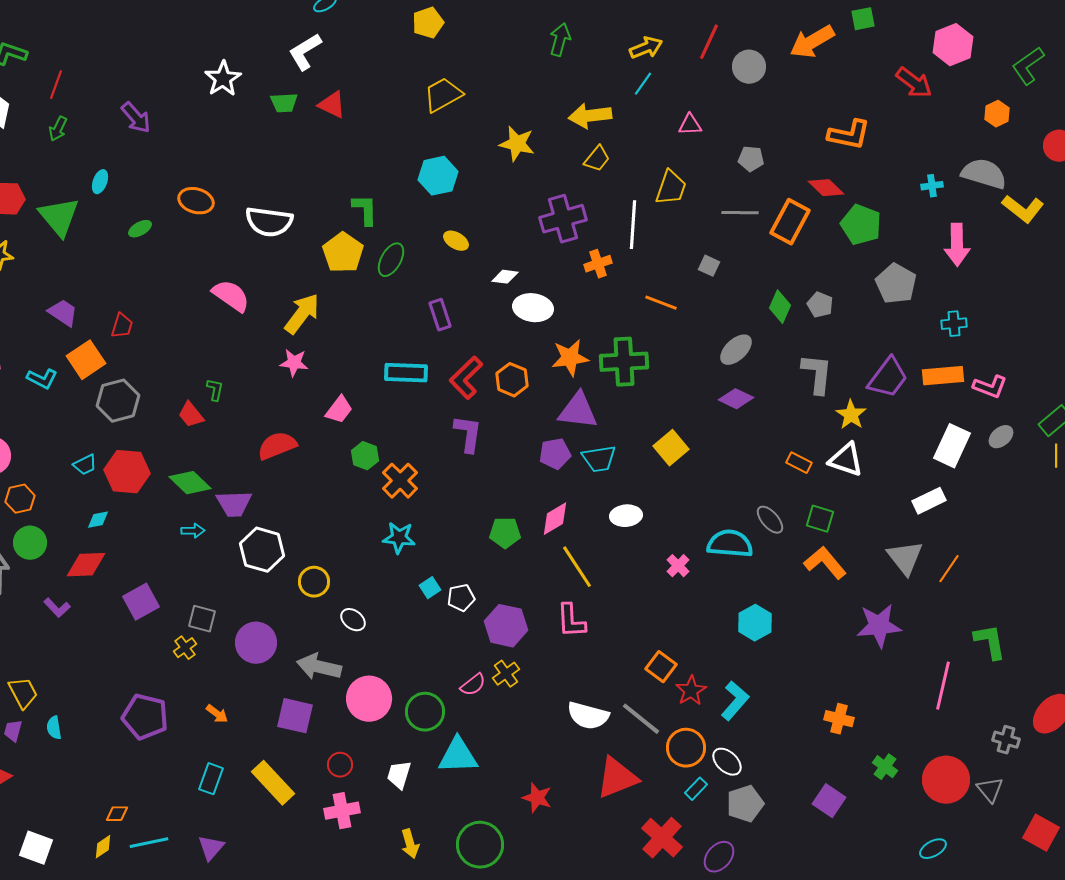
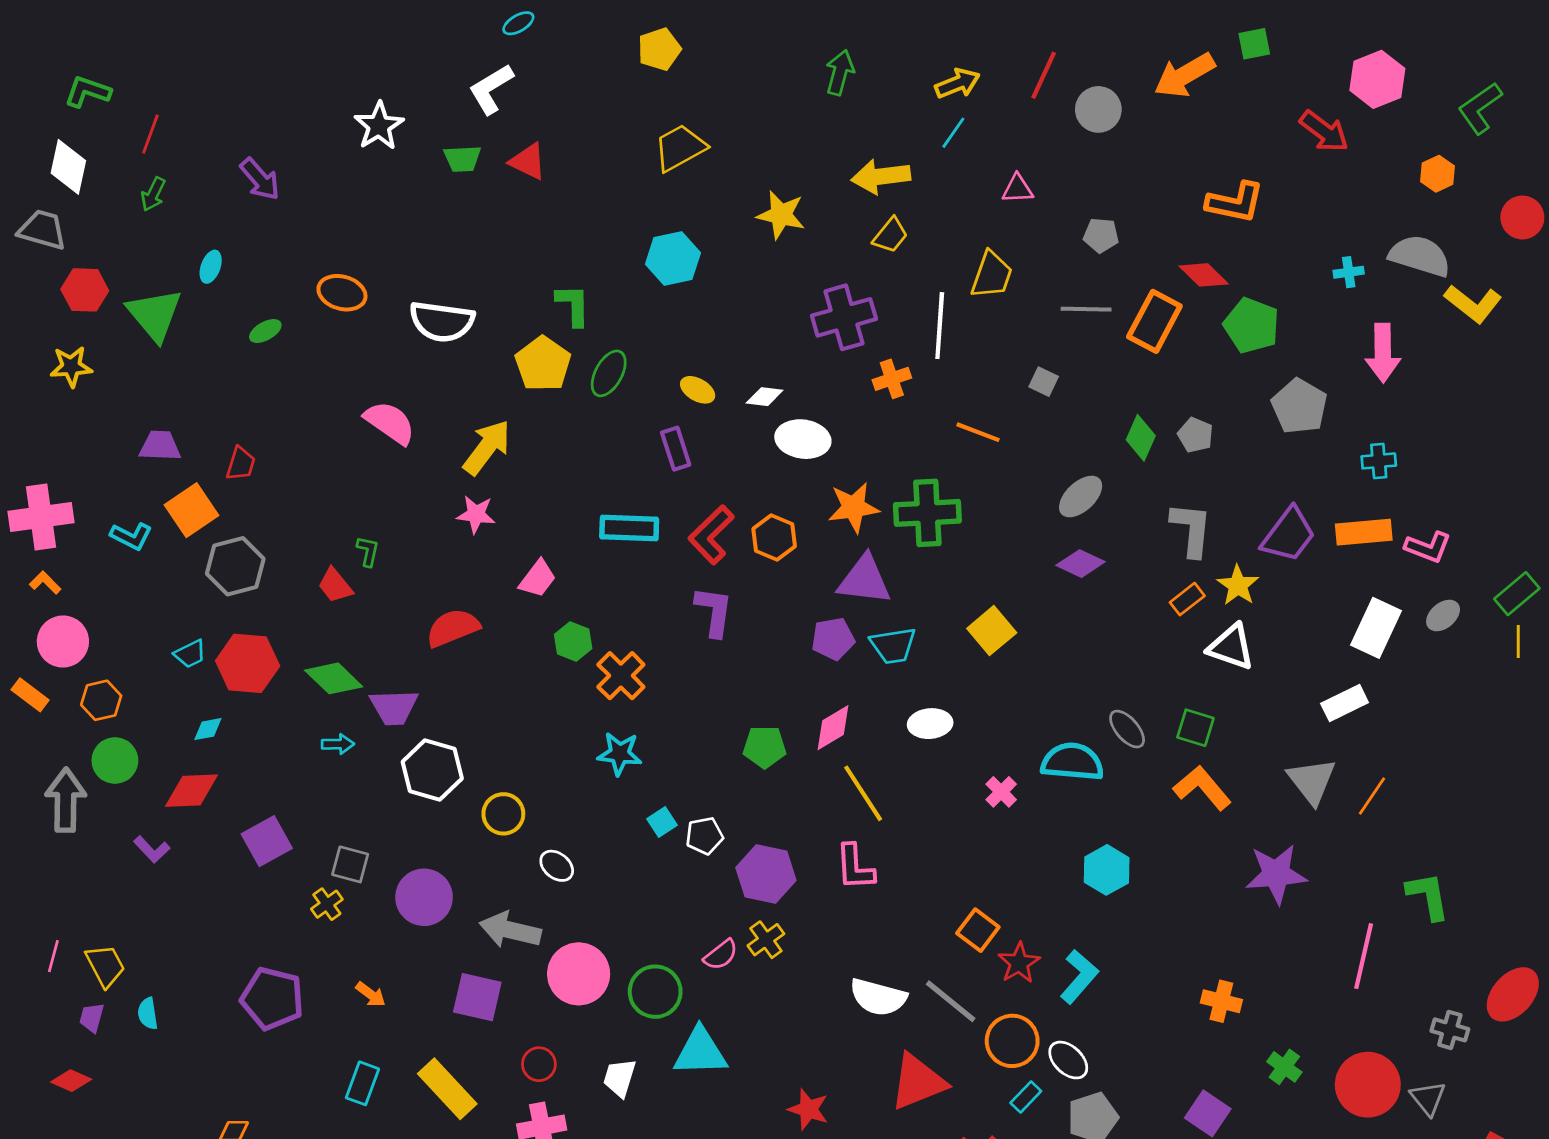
yellow ellipse: (456, 241) -> (698, 390), moved
purple trapezoid: (63, 313) -> (160, 446), turned -32
orange rectangle: (799, 463) -> (1187, 599), moved, turned -65

